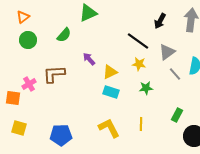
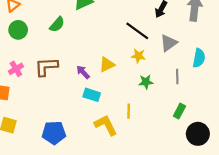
purple arrow: (89, 59) -> (83, 72), moved
gray line: (175, 74) -> (177, 76), moved, turned 40
pink cross: (29, 84) -> (16, 69), moved
cyan rectangle: (111, 92) -> (92, 95), moved
yellow line: (141, 124) -> (129, 111), moved

